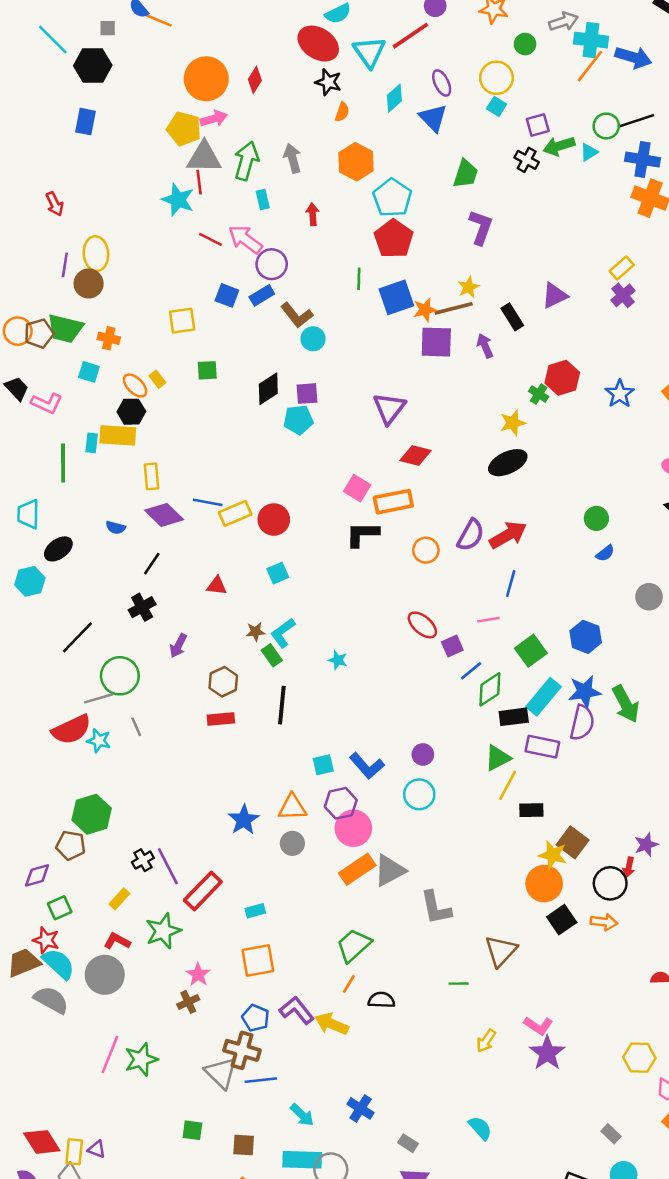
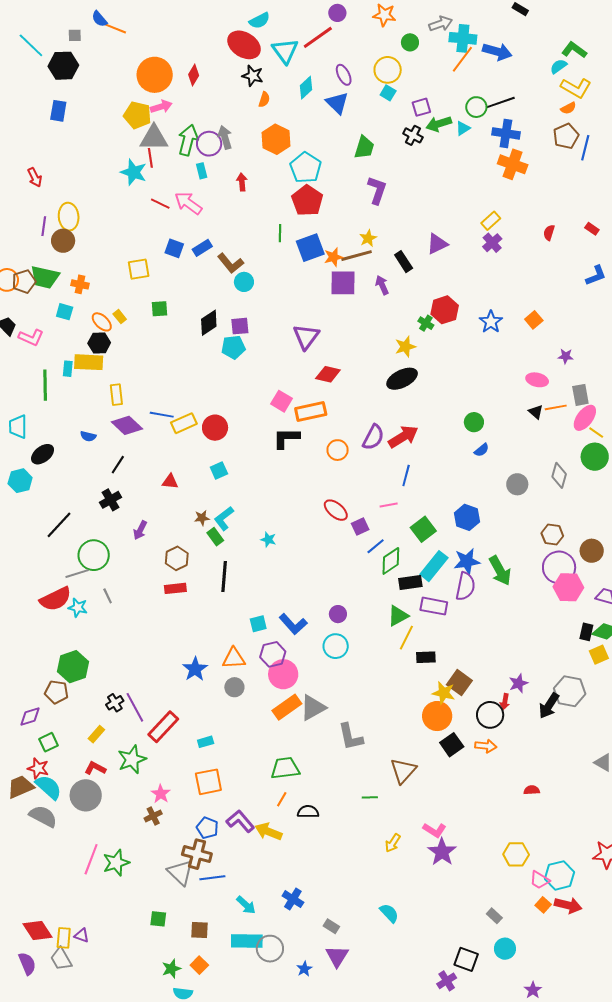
purple circle: (272, 264) -> (209, 144), moved
green trapezoid: (354, 945) -> (285, 768), turned 36

